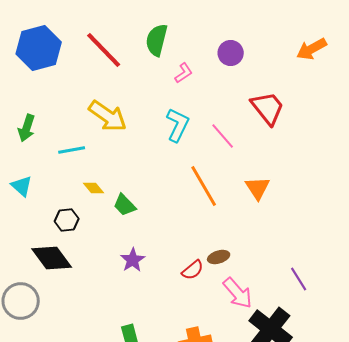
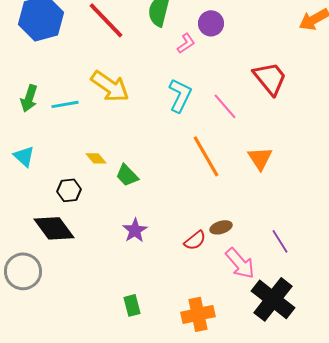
purple circle: (231, 53) -> (211, 23), moved
cyan line: (72, 150) -> (65, 104), moved
purple line: (299, 279) -> (280, 241), moved

